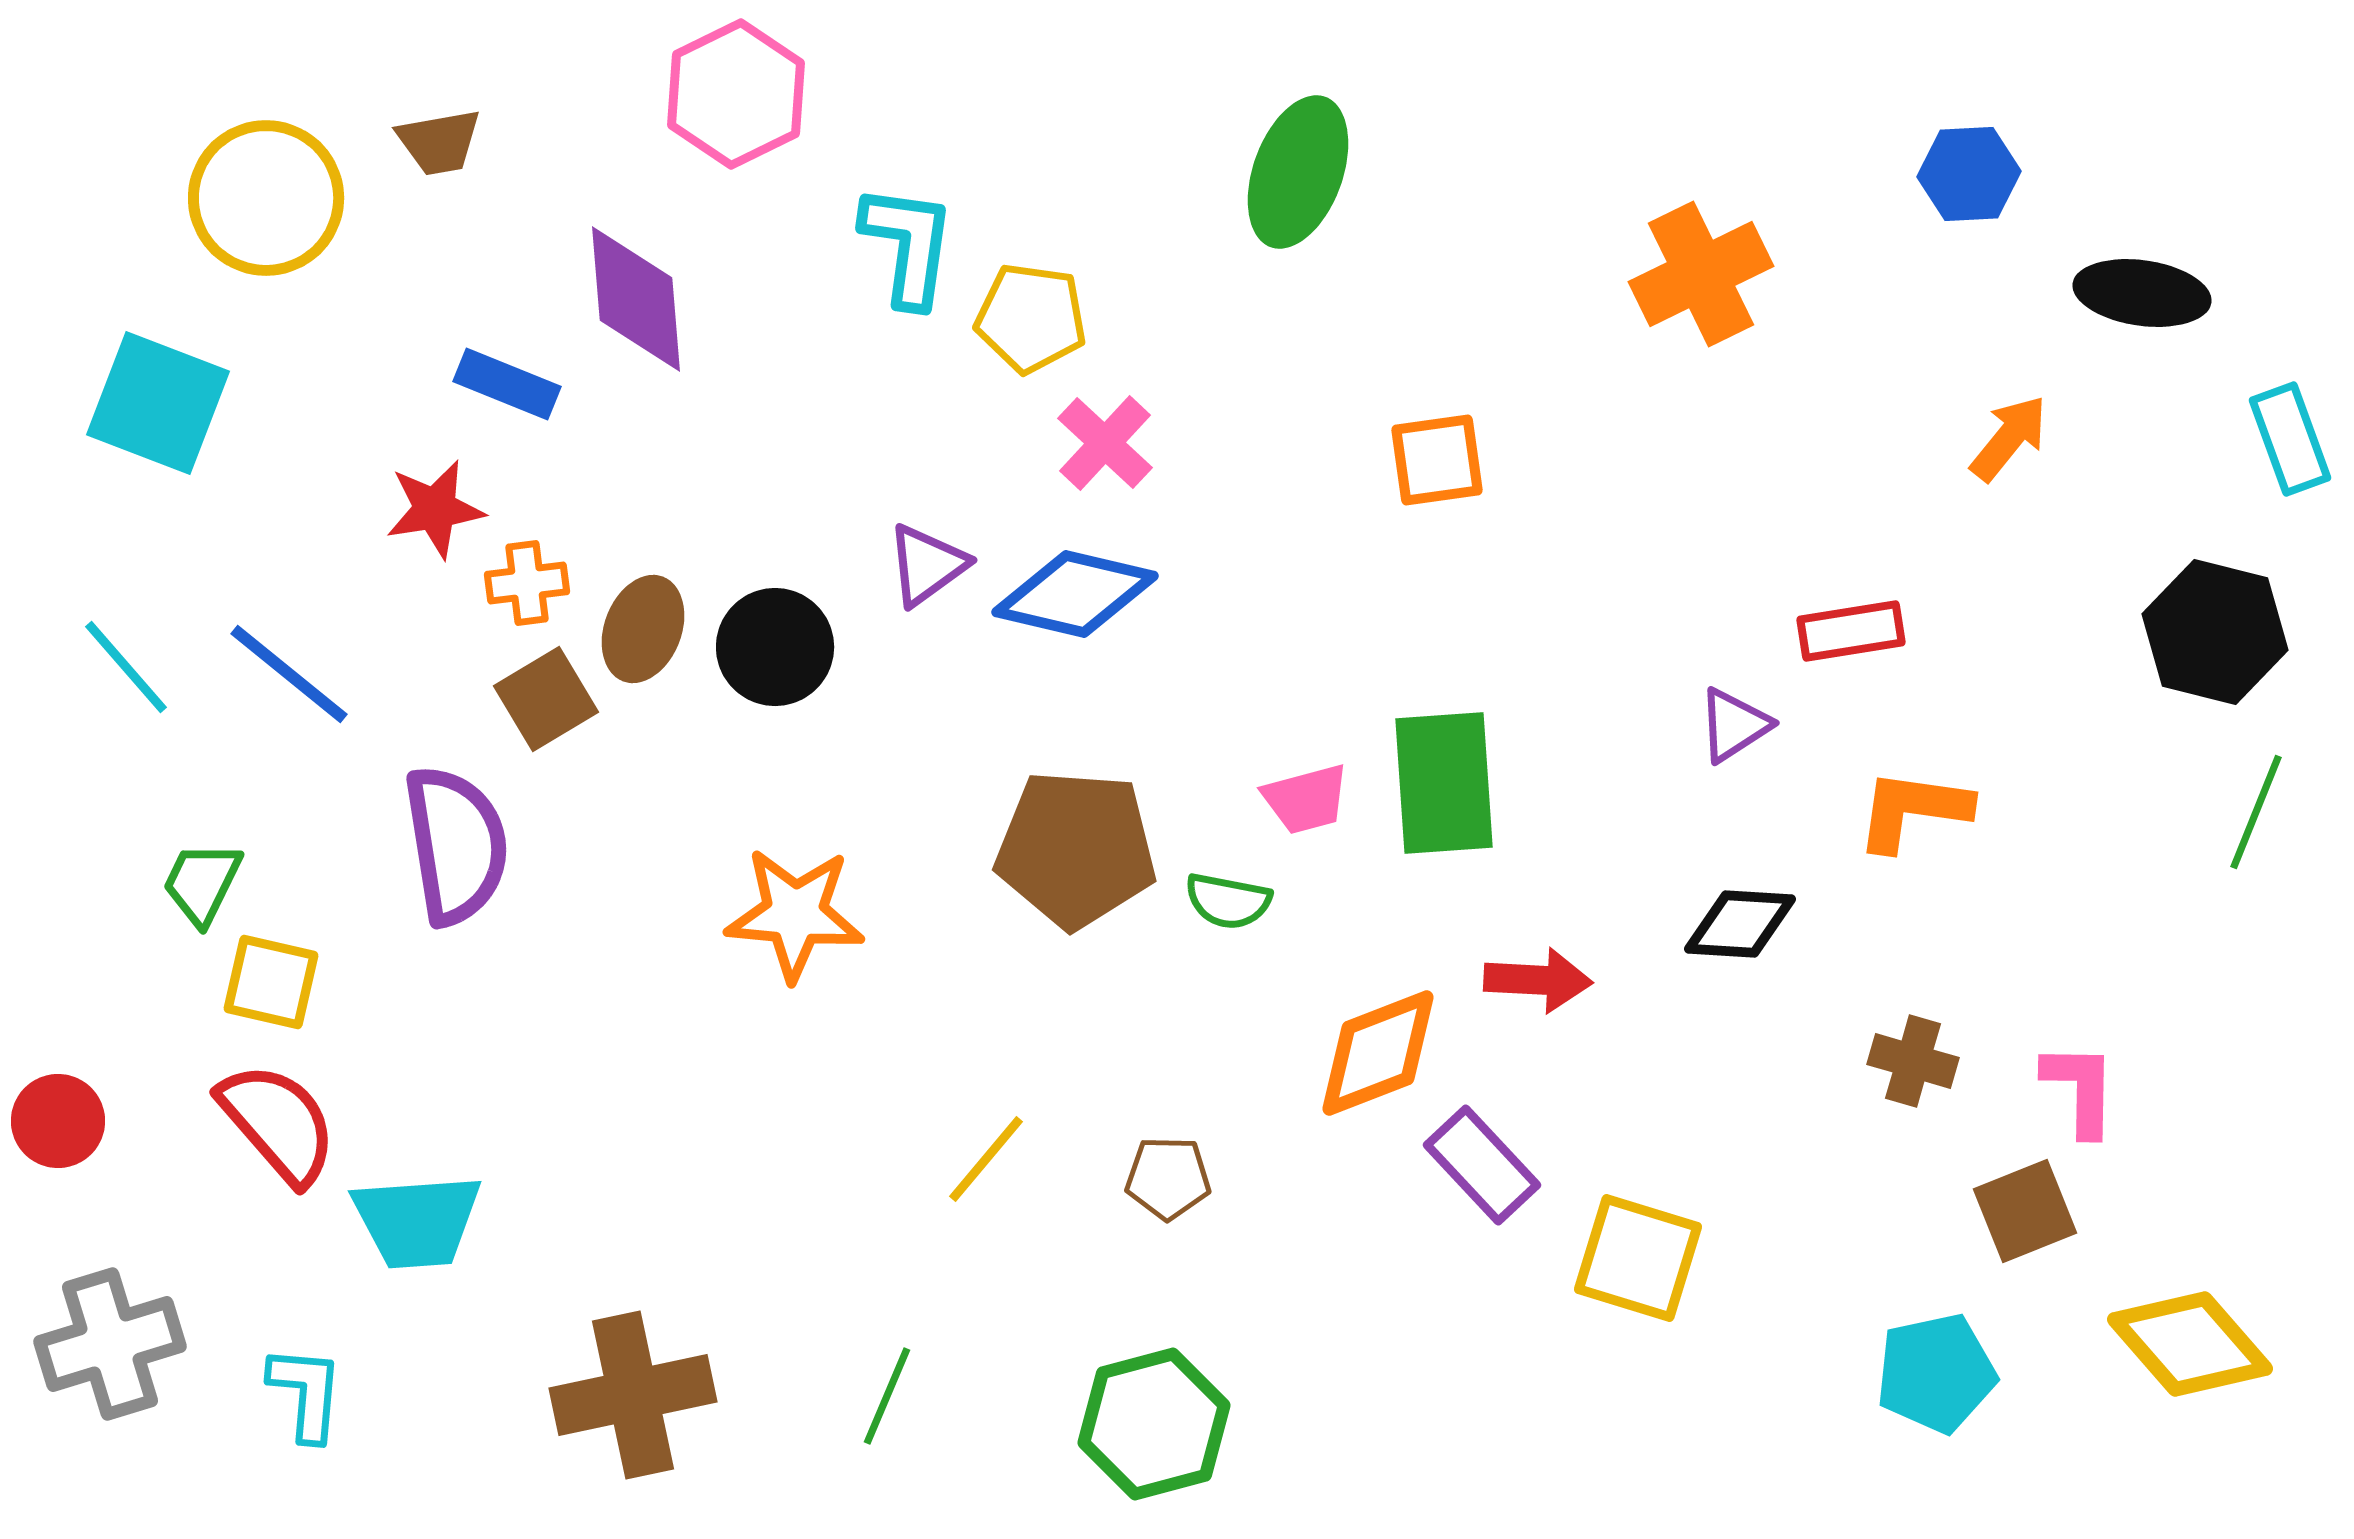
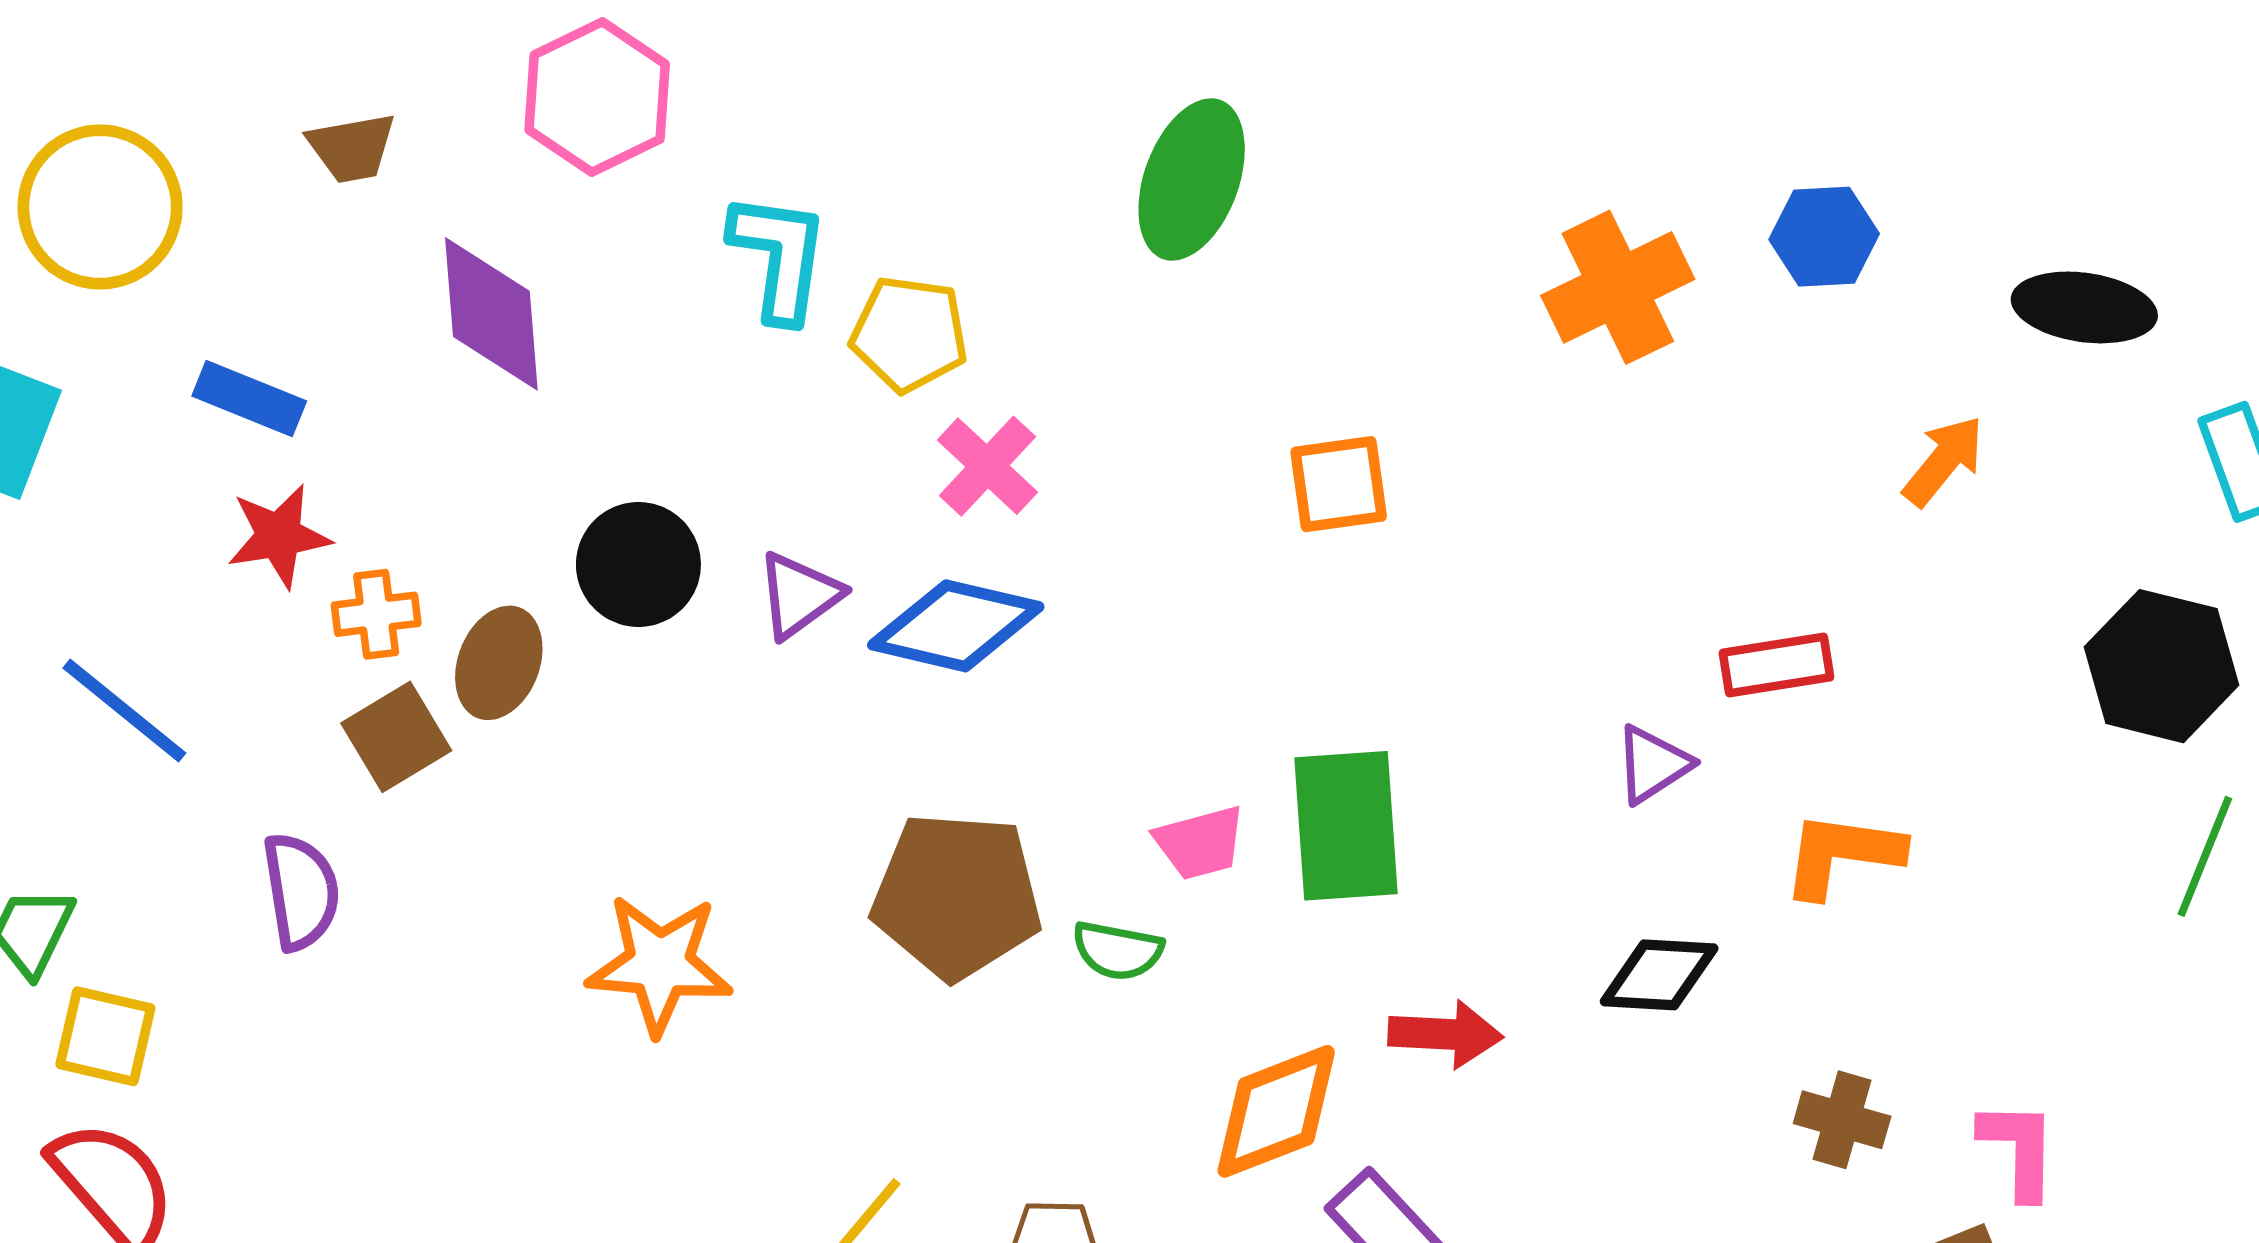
brown trapezoid: (439, 142) -> (352, 148), moved
blue hexagon: (1969, 174) -> (1824, 237), moved
blue rectangle: (507, 384) -> (249, 398), moved
black circle: (775, 647) -> (638, 564), moved
purple semicircle: (456, 845) -> (301, 891), size x0.7

